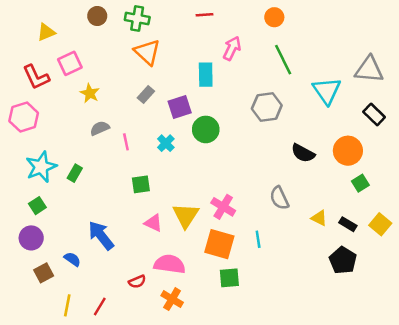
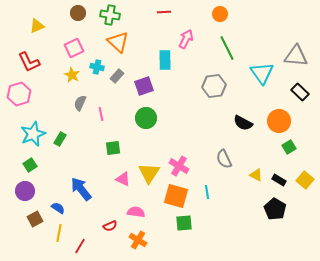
pink square: (70, 63) -> (74, 48), moved
gray semicircle: (100, 128) -> (80, 103), turned -42
green circle: (206, 129) -> (146, 118), moved
cyan cross: (166, 143) -> (97, 67), moved, turned -32
pink semicircle: (170, 264) -> (136, 212), size x0.7
yellow line: (67, 305) -> (59, 233), moved

